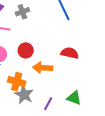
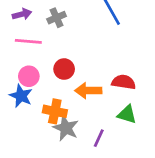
red semicircle: (70, 53) -> (124, 82), moved
green triangle: (74, 98) -> (127, 114), moved

